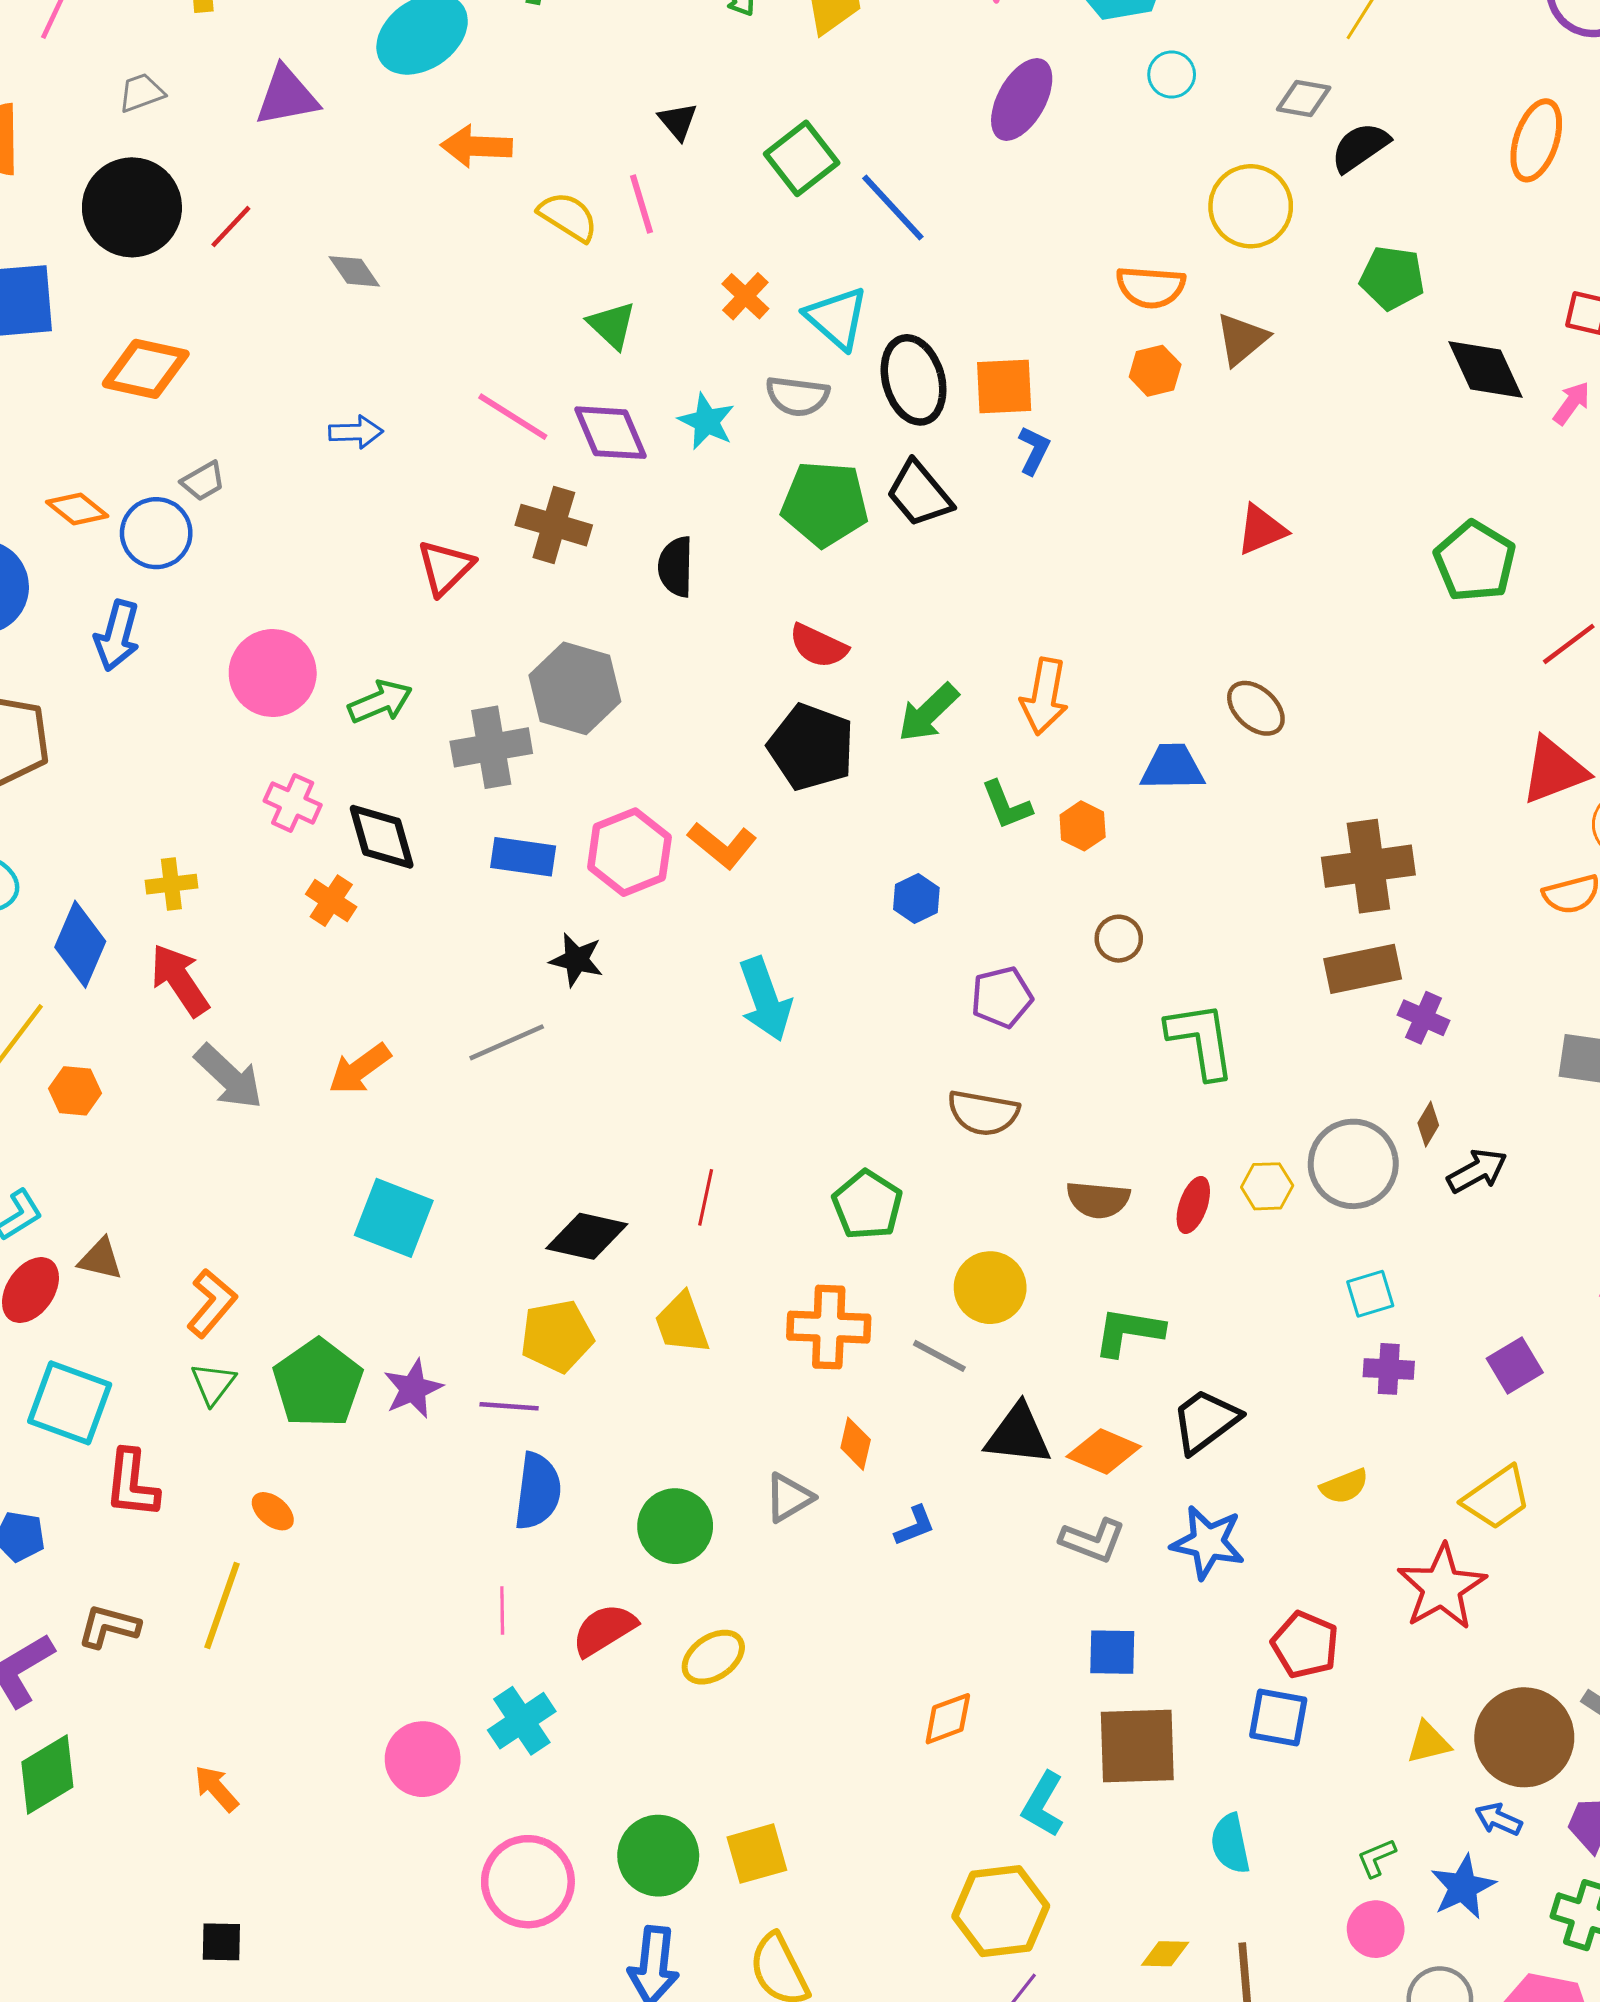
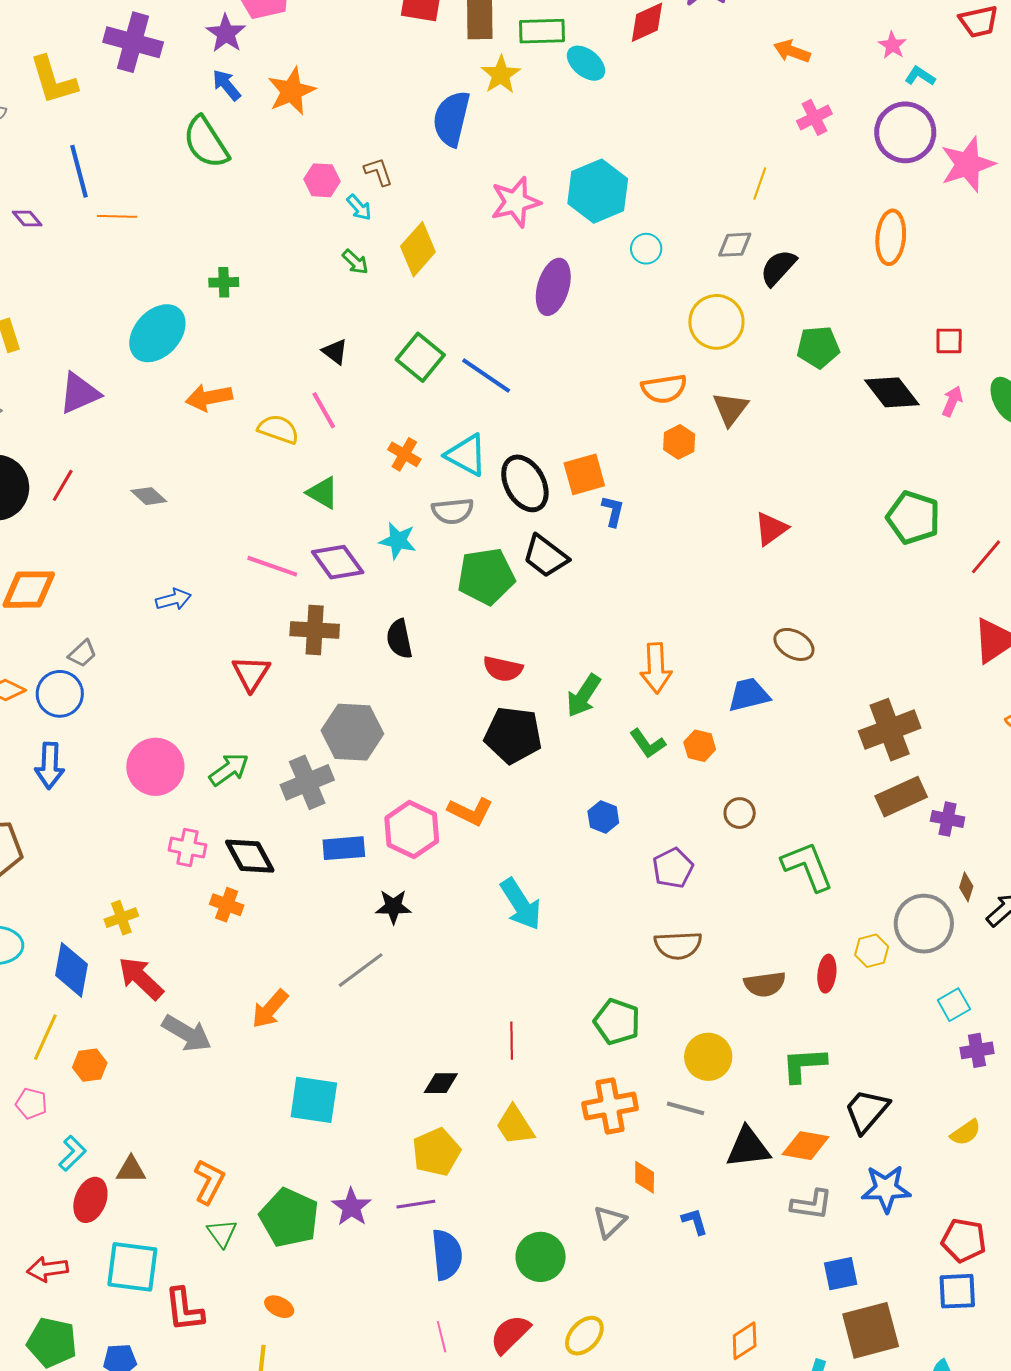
black diamond: (587, 1236) -> (441, 1083), size x0.7
blue L-shape: (915, 1526) -> (695, 1221), turned -72

